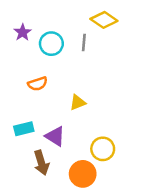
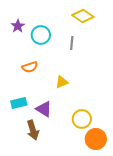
gray line: (84, 42) -> (72, 43), moved
orange circle: (83, 174) -> (96, 139), moved

